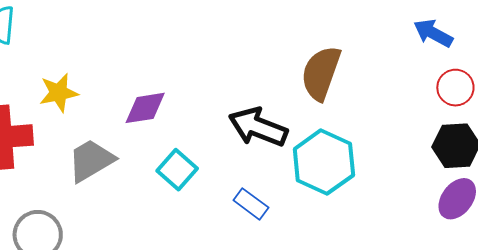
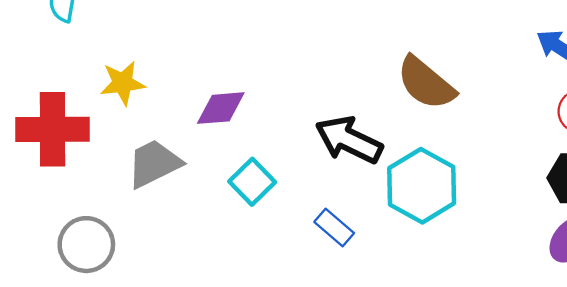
brown semicircle: (321, 73) -> (426, 83), turned -74

